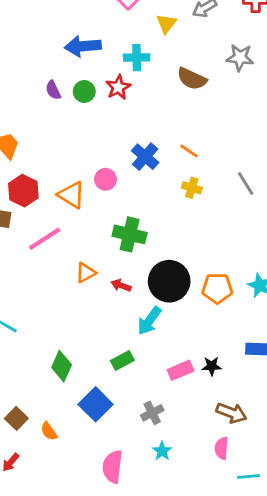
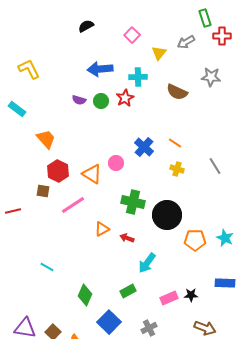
purple semicircle: (53, 90) -> (79, 100), turned -48
black circle: (169, 281) -> (167, 215), moved

